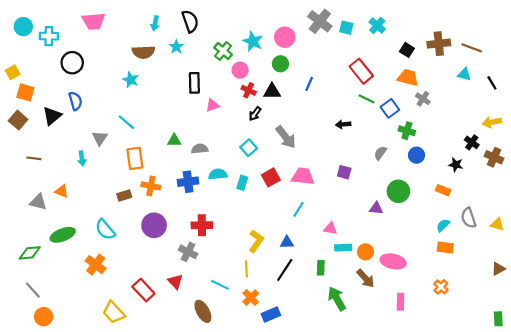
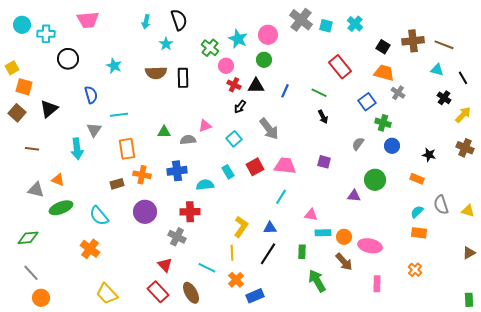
brown semicircle: (143, 52) -> (156, 73), moved
cyan star: (131, 80) -> (114, 66), moved
blue line: (309, 84) -> (285, 91), moved
green line: (367, 99) -> (319, 93), moved
blue semicircle: (75, 101) -> (91, 95), moved
pink triangle: (212, 105) -> (205, 126), moved
cyan line: (126, 122) -> (119, 115), turned -48
yellow arrow: (492, 122) -> (463, 115), turned 144
black arrow: (343, 124) -> (323, 117), turned -112
black cross: (472, 142) -> (444, 98), moved
cyan arrow: (82, 158) -> (77, 149), size x1.5
cyan semicircle: (218, 174) -> (205, 185), moved
cyan rectangle: (242, 183) -> (228, 172), turned -48
green ellipse: (63, 235) -> (61, 208), moved
red rectangle: (143, 290) -> (158, 292), moved

